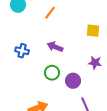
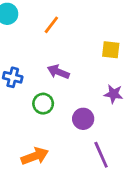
green circle: (52, 73) -> (43, 104), moved

